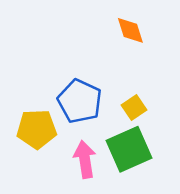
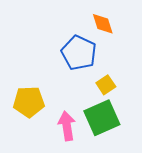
blue pentagon: (80, 101) -> (79, 53), moved

